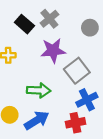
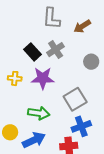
purple star: (53, 51) -> (43, 78), moved

